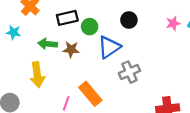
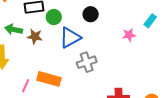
pink star: (173, 23) -> (129, 35), moved
orange rectangle: (90, 94) -> (49, 79), turned -40

